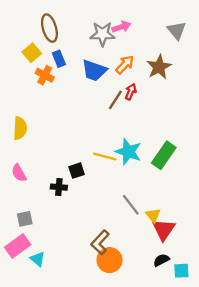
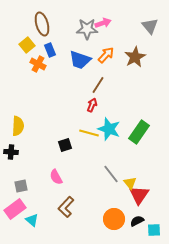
red arrow: (131, 92) -> (92, 105), moved
yellow semicircle: (20, 128) -> (18, 126), moved
pink semicircle: (19, 173) -> (56, 177), moved
black cross: (59, 187) -> (11, 152), moved
brown L-shape: (100, 242) -> (66, 207), moved
orange circle: (110, 260) -> (114, 219), moved

